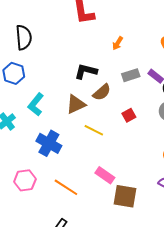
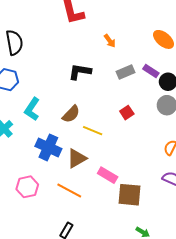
orange arrow: (118, 43) -> (110, 41), turned -64
brown semicircle: (102, 92) -> (71, 114), moved
brown triangle: (76, 104) -> (77, 158), moved

